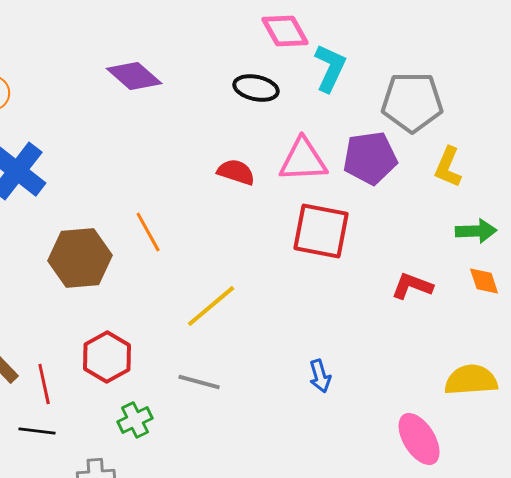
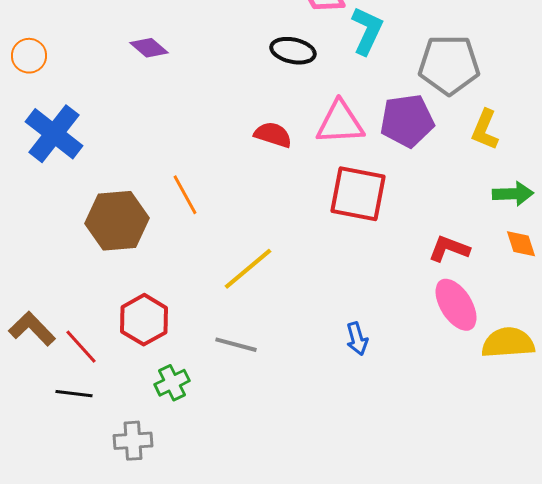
purple diamond: (134, 76) -> (149, 48), moved, size x0.7
red line: (44, 384) -> (81, 347), turned -30
pink ellipse: (419, 439) -> (456, 305), moved

